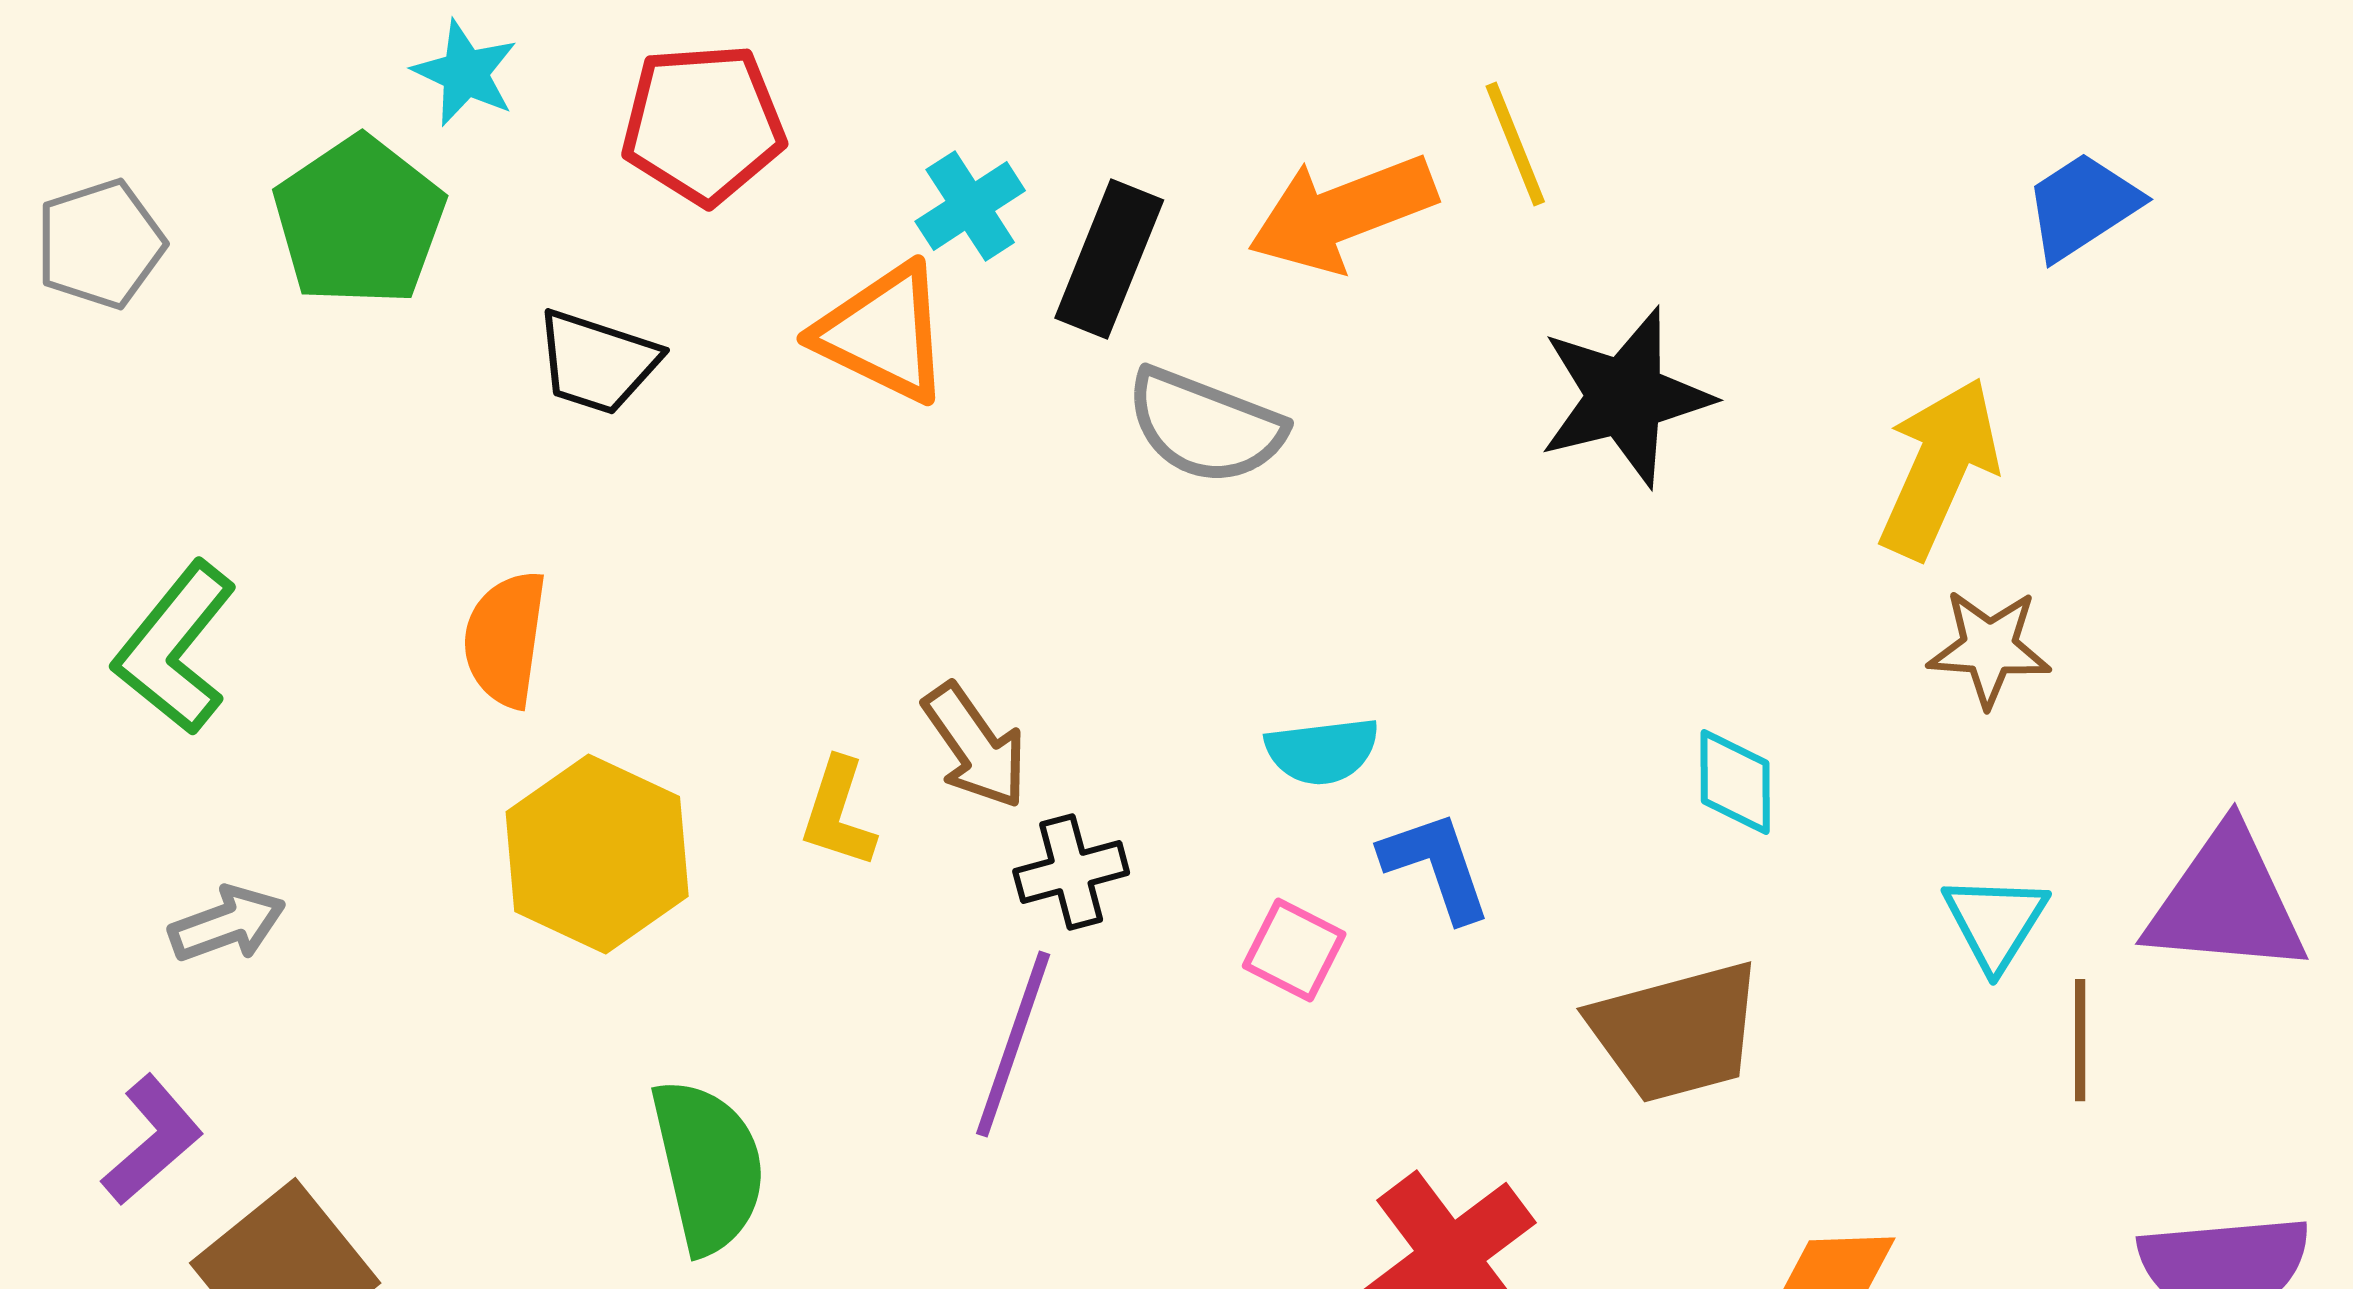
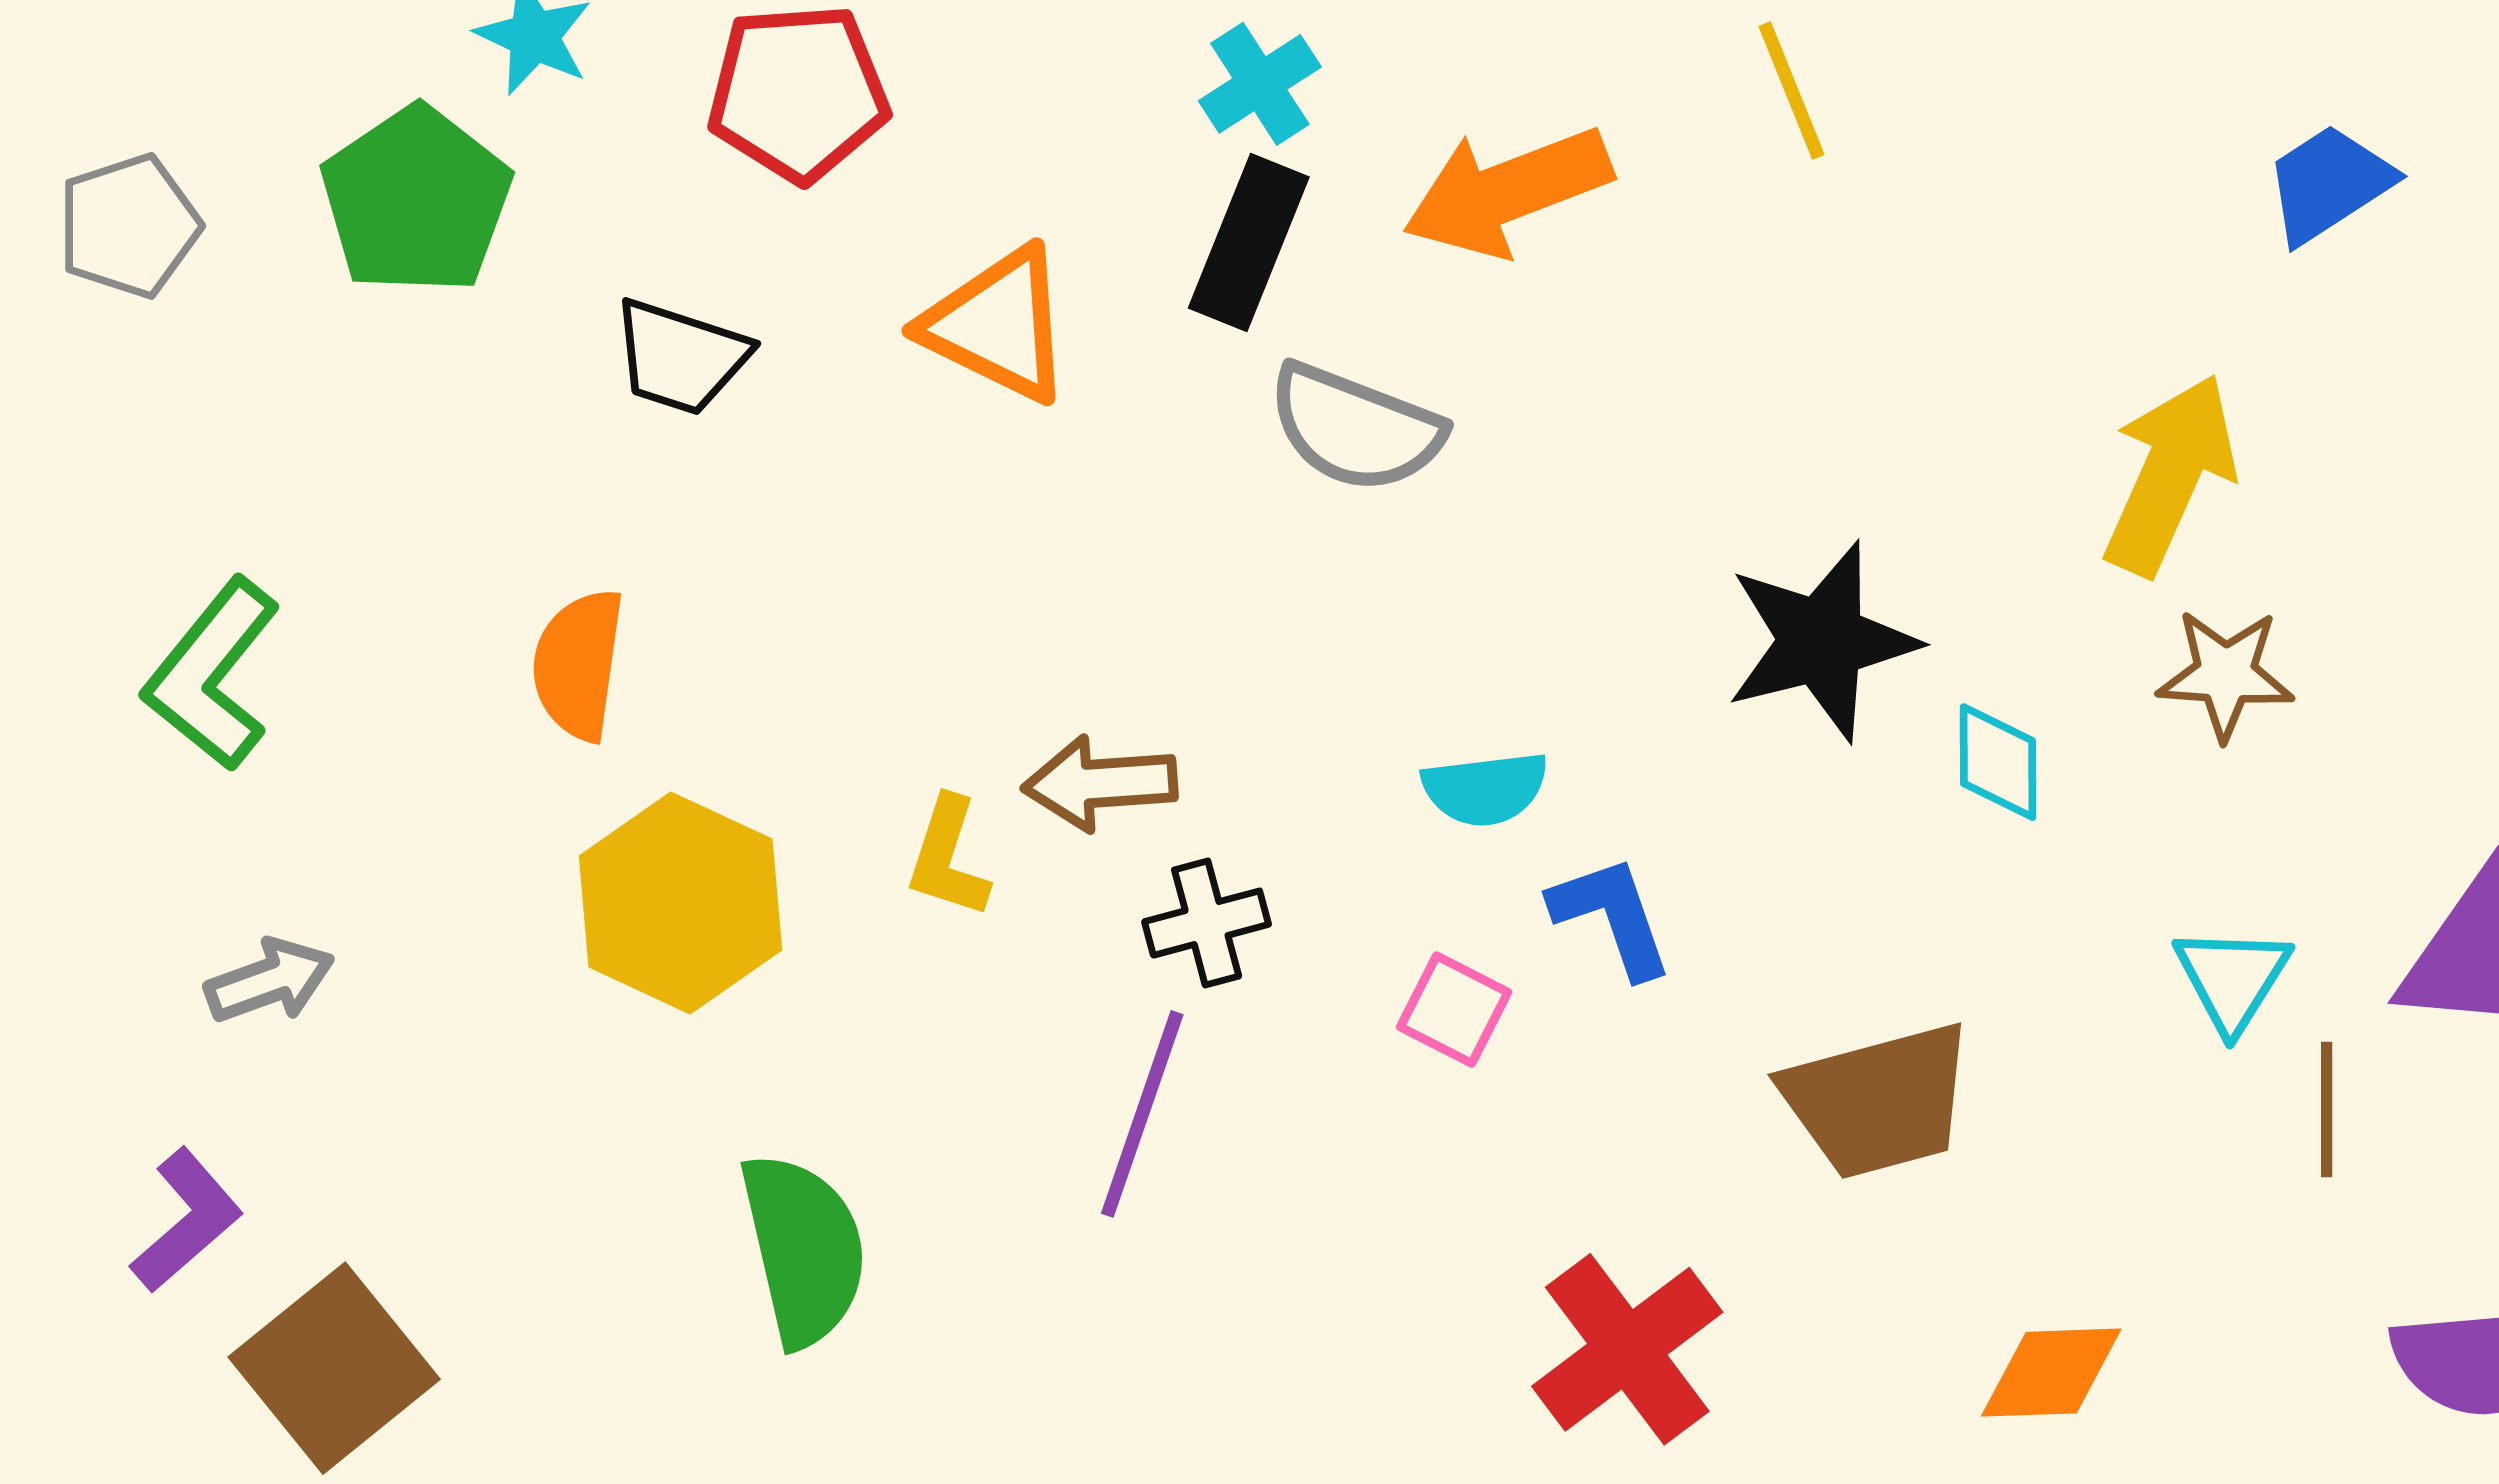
yellow line: (1515, 144) -> (1792, 91), moved
cyan cross: (970, 206) -> (1260, 84), moved
black star: (1625, 397) -> (1822, 641), moved
brown arrow: (975, 746) -> (1100, 783), turned 121
cyan diamond: (1735, 782) -> (1998, 762), moved

